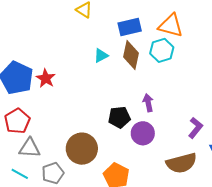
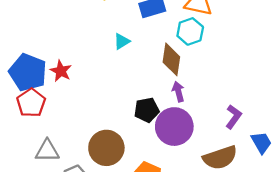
brown diamond: (131, 55) -> (171, 59), moved
red pentagon: (17, 121) -> (31, 103), moved
purple circle: (143, 133) -> (174, 127), size x1.4

